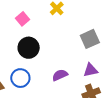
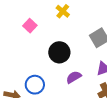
black circle: (29, 48) -> (59, 52), moved

